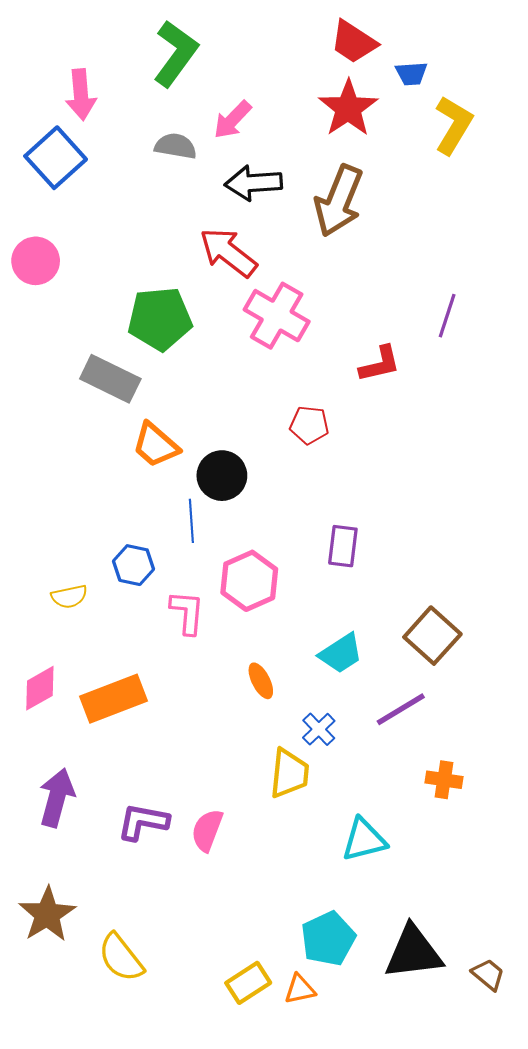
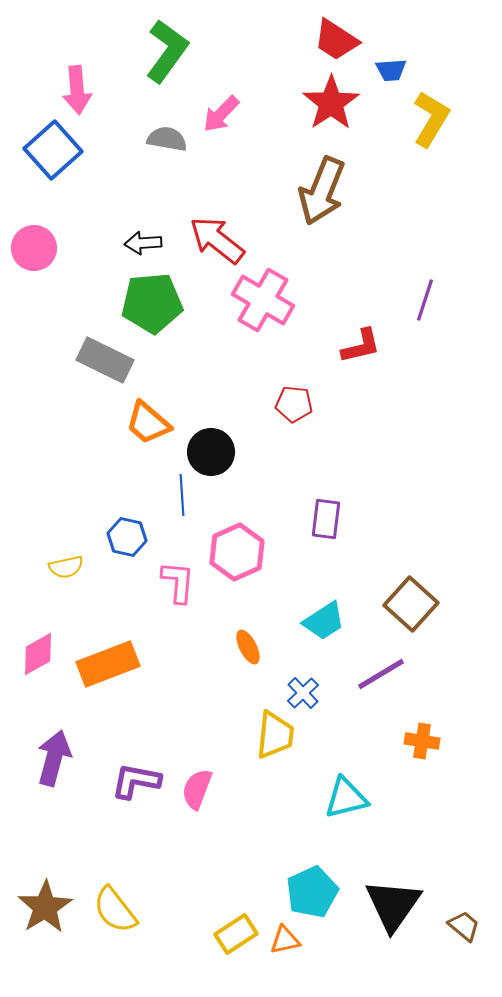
black arrow: (253, 183) -> (143, 243), moved, size x0.7
brown star: (47, 914) -> (45, 907), moved
black triangle: (413, 952) -> (393, 905), turned -48

